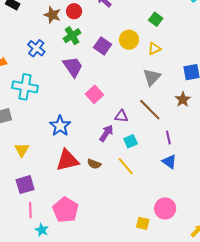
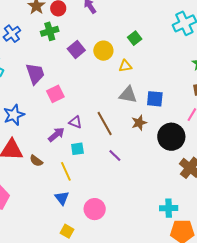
purple trapezoid: (73, 67) -> (35, 74), moved
gray triangle: (152, 77) -> (128, 95), moved, turned 42
purple line: (168, 138) -> (115, 155), turned -48
blue triangle: (169, 162) -> (62, 198), moved
pink circle: (165, 208) -> (95, 209), moved

